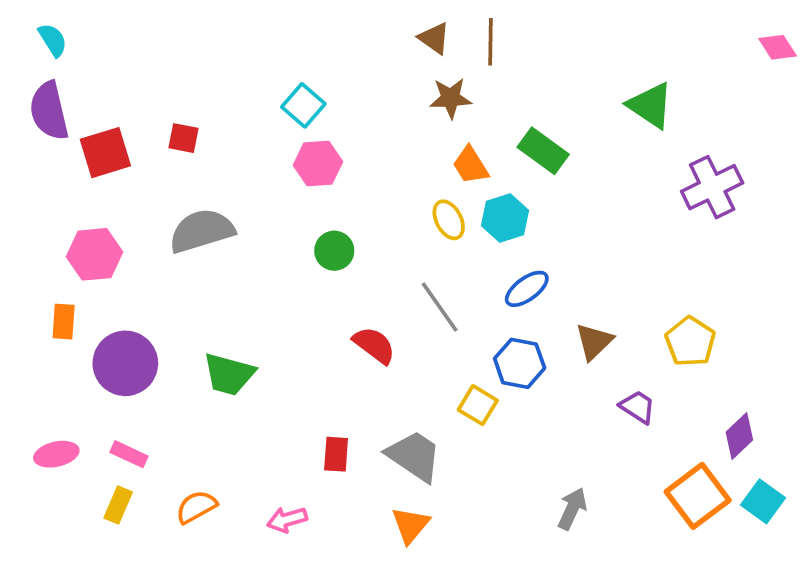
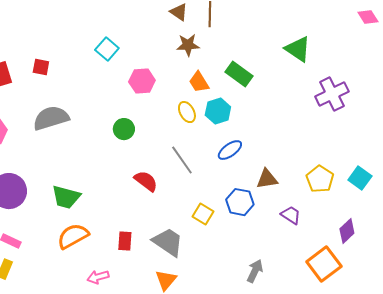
pink hexagon: (318, 164) -> (142, 81), moved
brown triangle: (594, 342) -> (267, 179), turned 35
blue hexagon: (520, 363) -> (240, 202), moved
cyan square: (763, 501) -> (360, 178), moved
orange semicircle: (196, 507) -> (73, 236), moved, size x1.4

